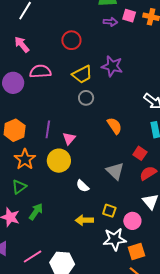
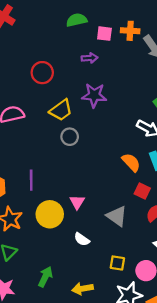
purple arrow: (110, 22) -> (90, 58), moved
orange semicircle: (114, 126) -> (131, 162), moved
pink triangle: (69, 138) -> (77, 202), moved
green arrow: (36, 212) -> (45, 277), moved
yellow arrow: (84, 220) -> (82, 289), moved

